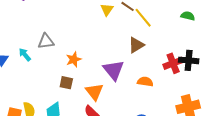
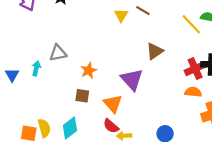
yellow line: (143, 18) -> (191, 24), moved
cyan arrow: (25, 55) -> (36, 68), turned 56
orange semicircle: (145, 82) -> (193, 92), moved

